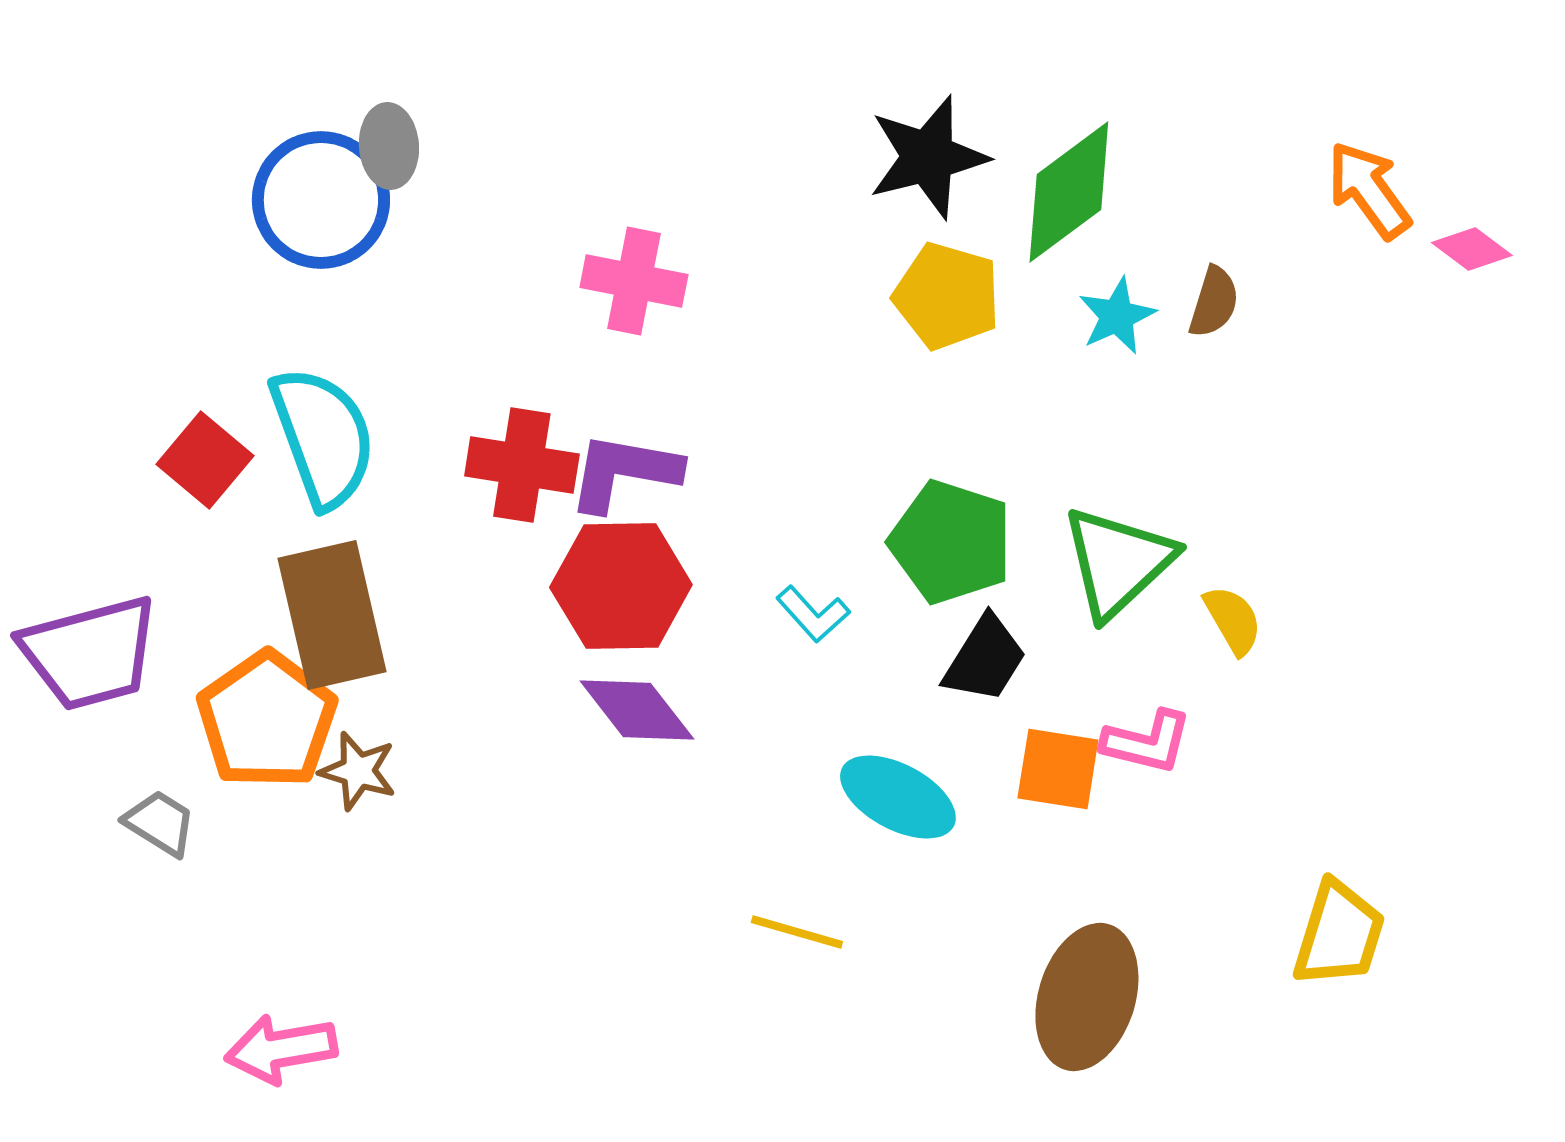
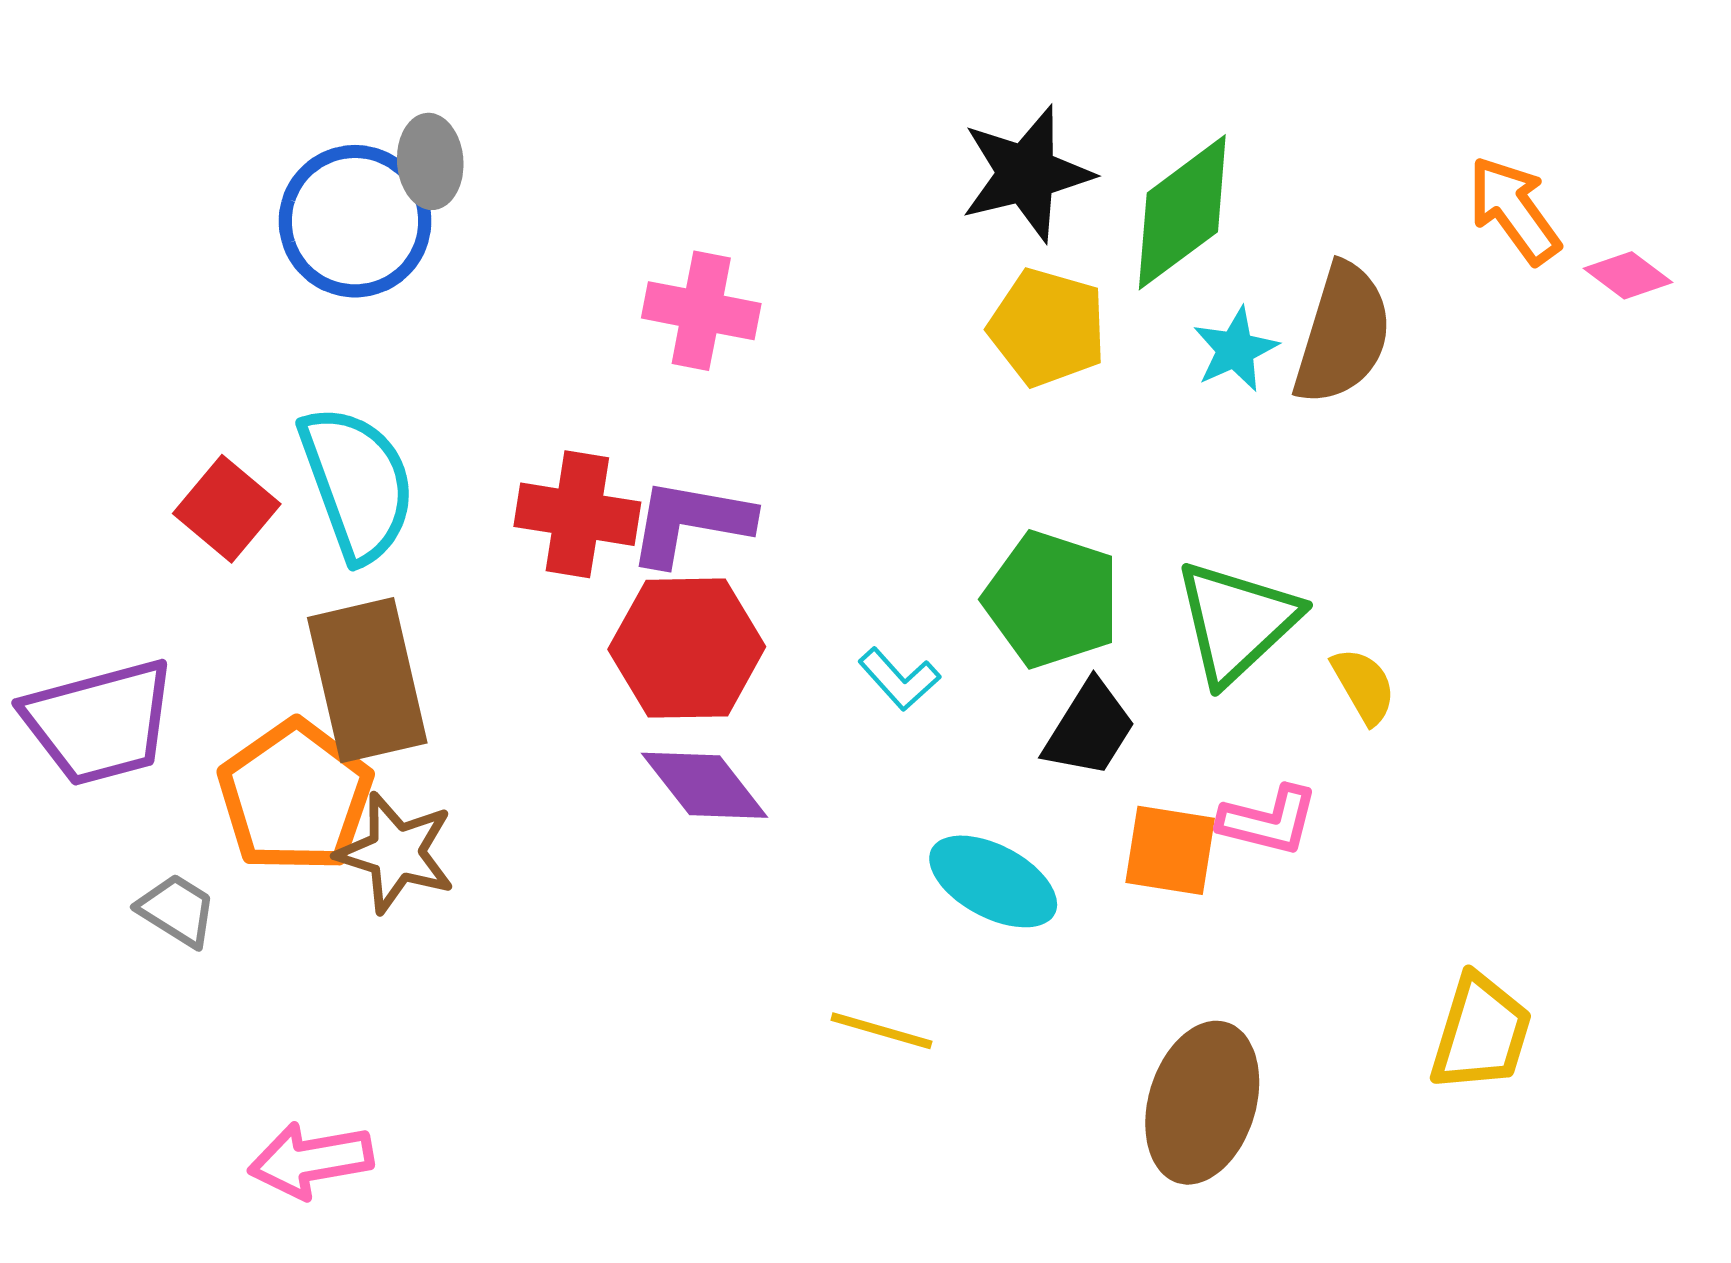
brown semicircle: (1214, 302) -> (1343, 334), size x1.8
brown star: (358, 771) -> (396, 853), size x1.4

